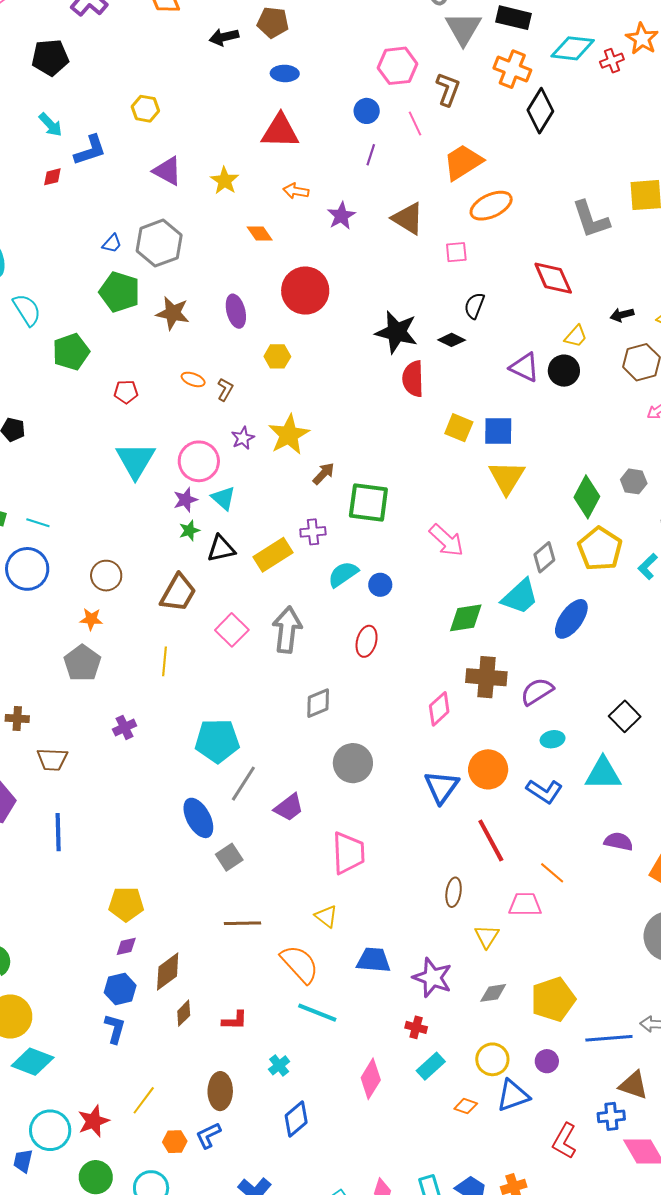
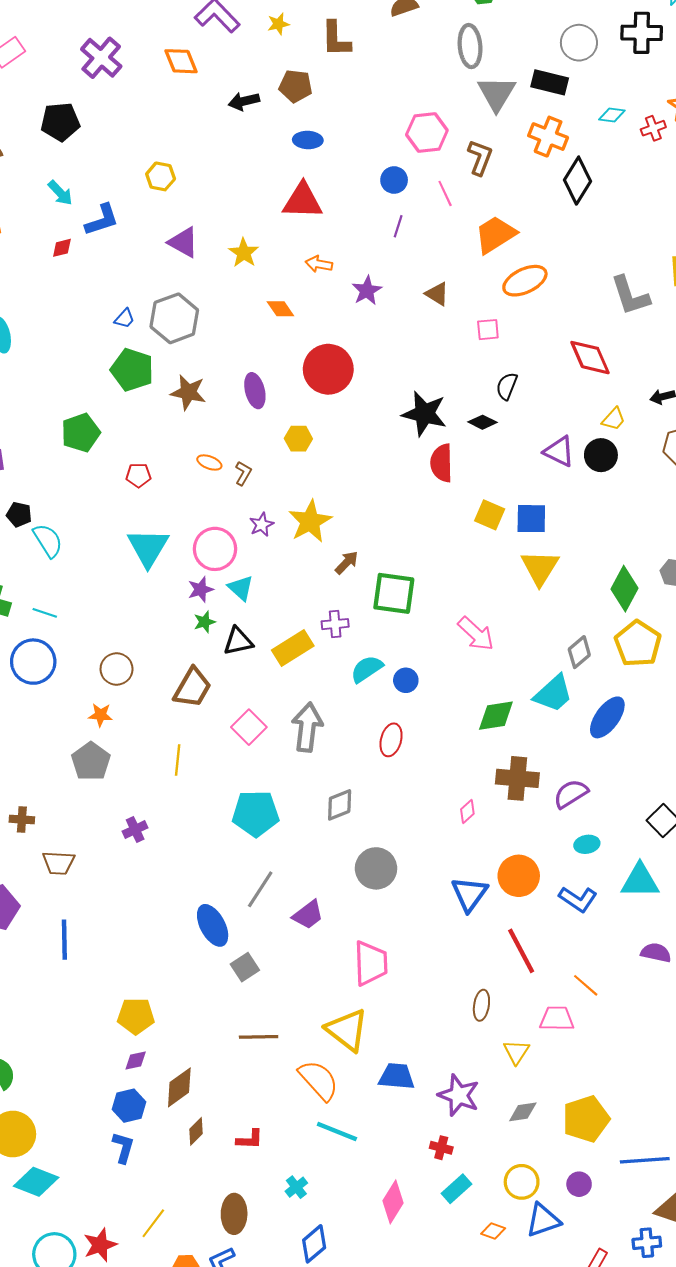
cyan diamond: (573, 48) -> (612, 115), size x0.6
brown triangle: (408, 219) -> (437, 294), size x0.7
cyan semicircle: (27, 310) -> (48, 541), moved
pink diamond: (439, 709) -> (467, 812), size x0.7
cyan pentagon: (217, 741) -> (256, 813), moved
yellow triangle: (326, 916) -> (347, 1030), size x1.8

